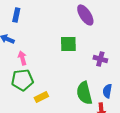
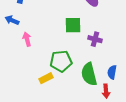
purple cross: (100, 59) -> (95, 39), moved
green pentagon: (22, 80) -> (61, 61), moved

